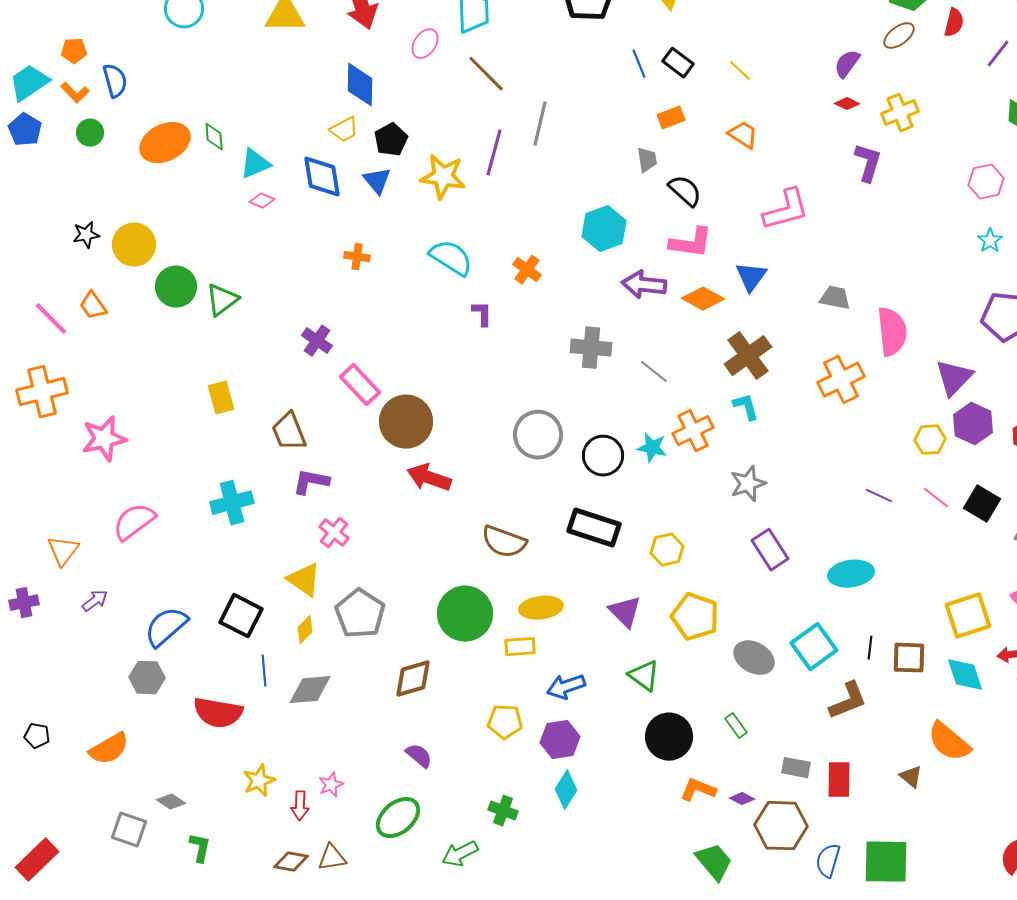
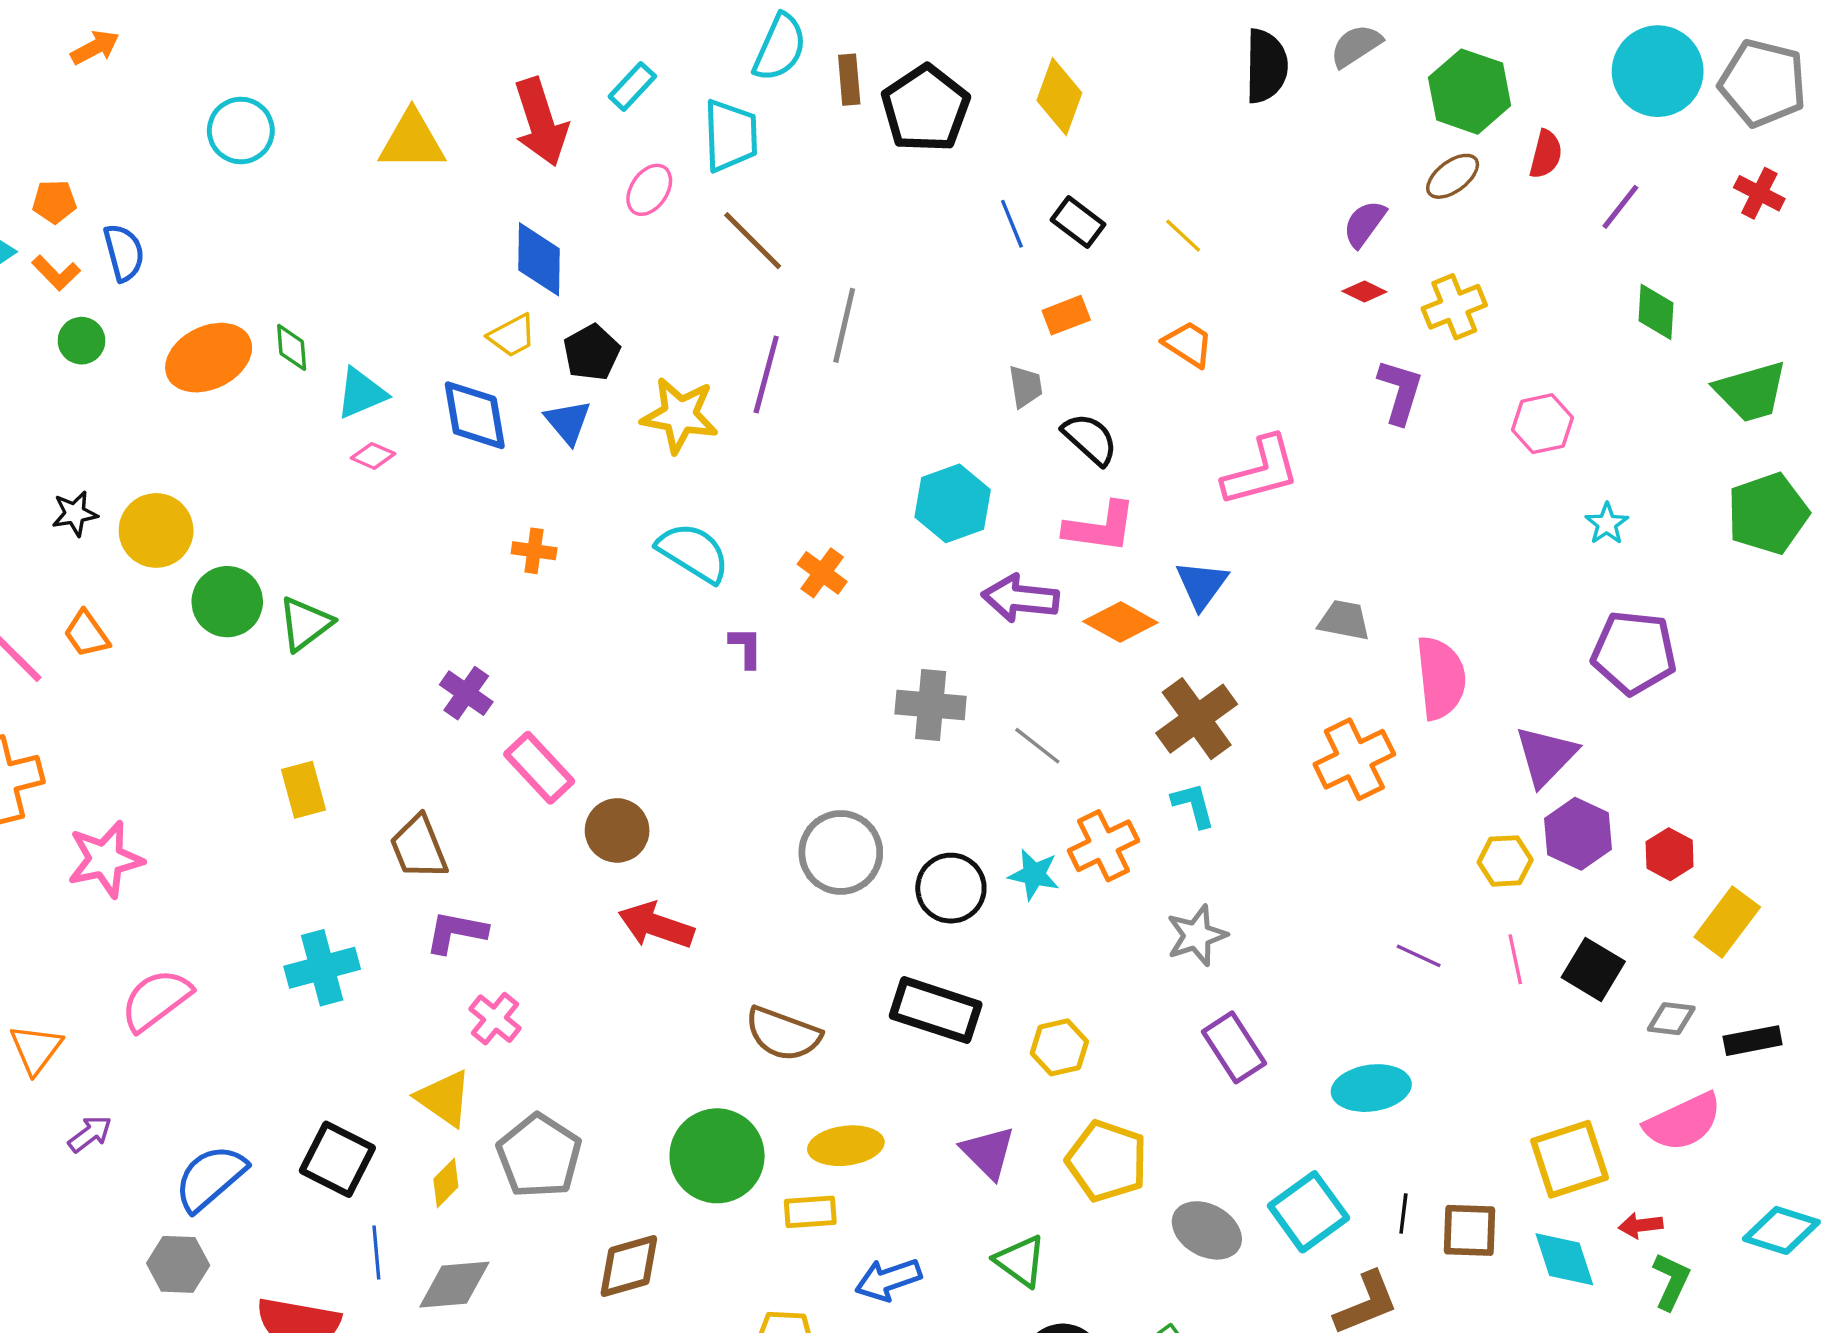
pink hexagon: (986, 182) -> (1542, 424), moved
brown circle: (406, 422) -> (617, 830), size x0.7
pink line: (936, 498) -> (1515, 959), turned 40

